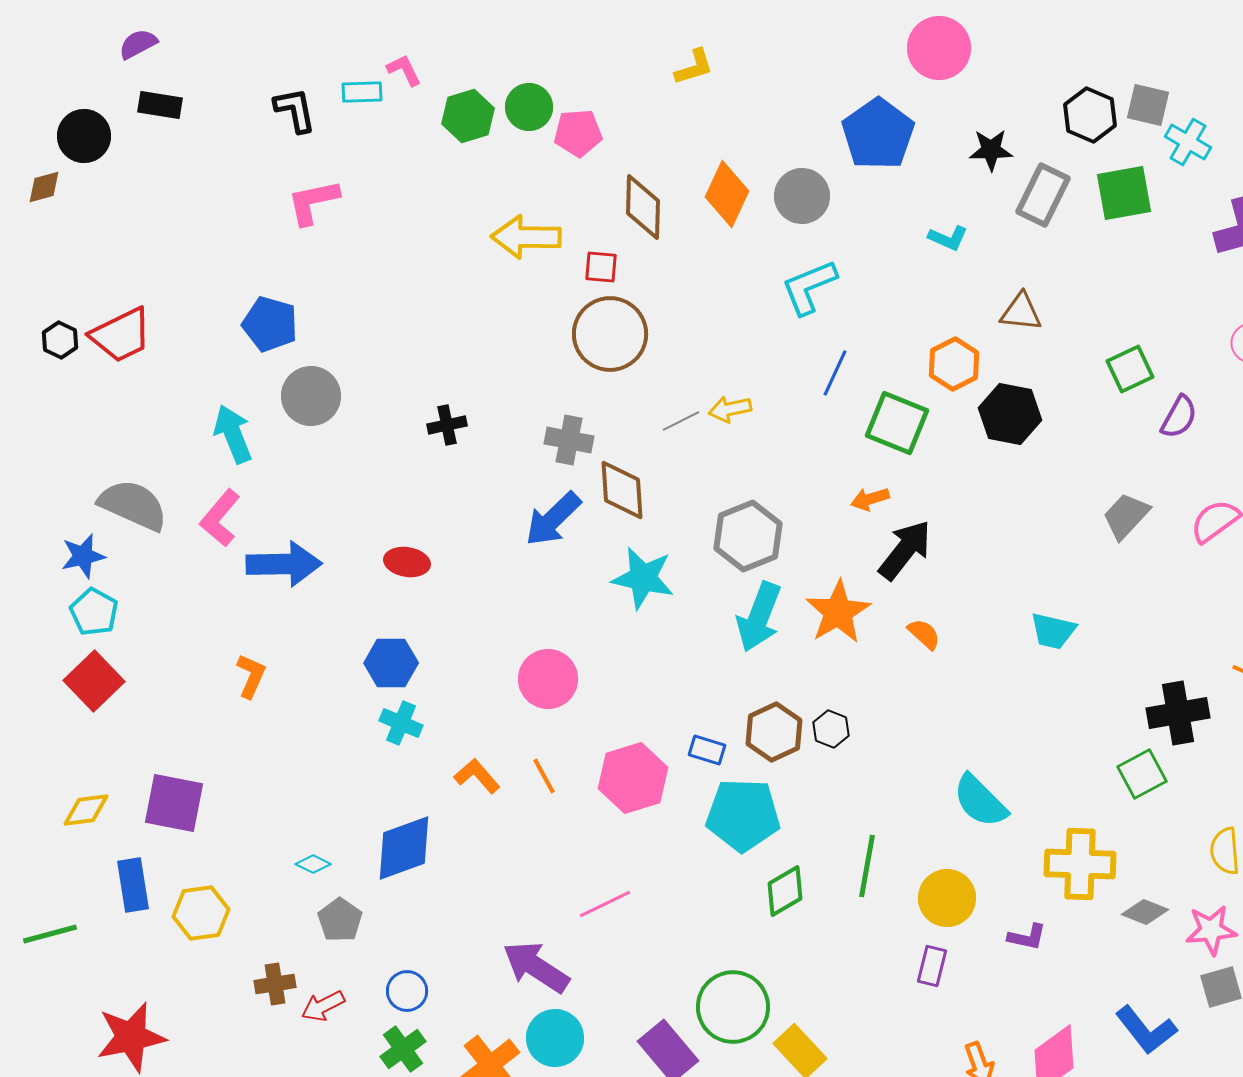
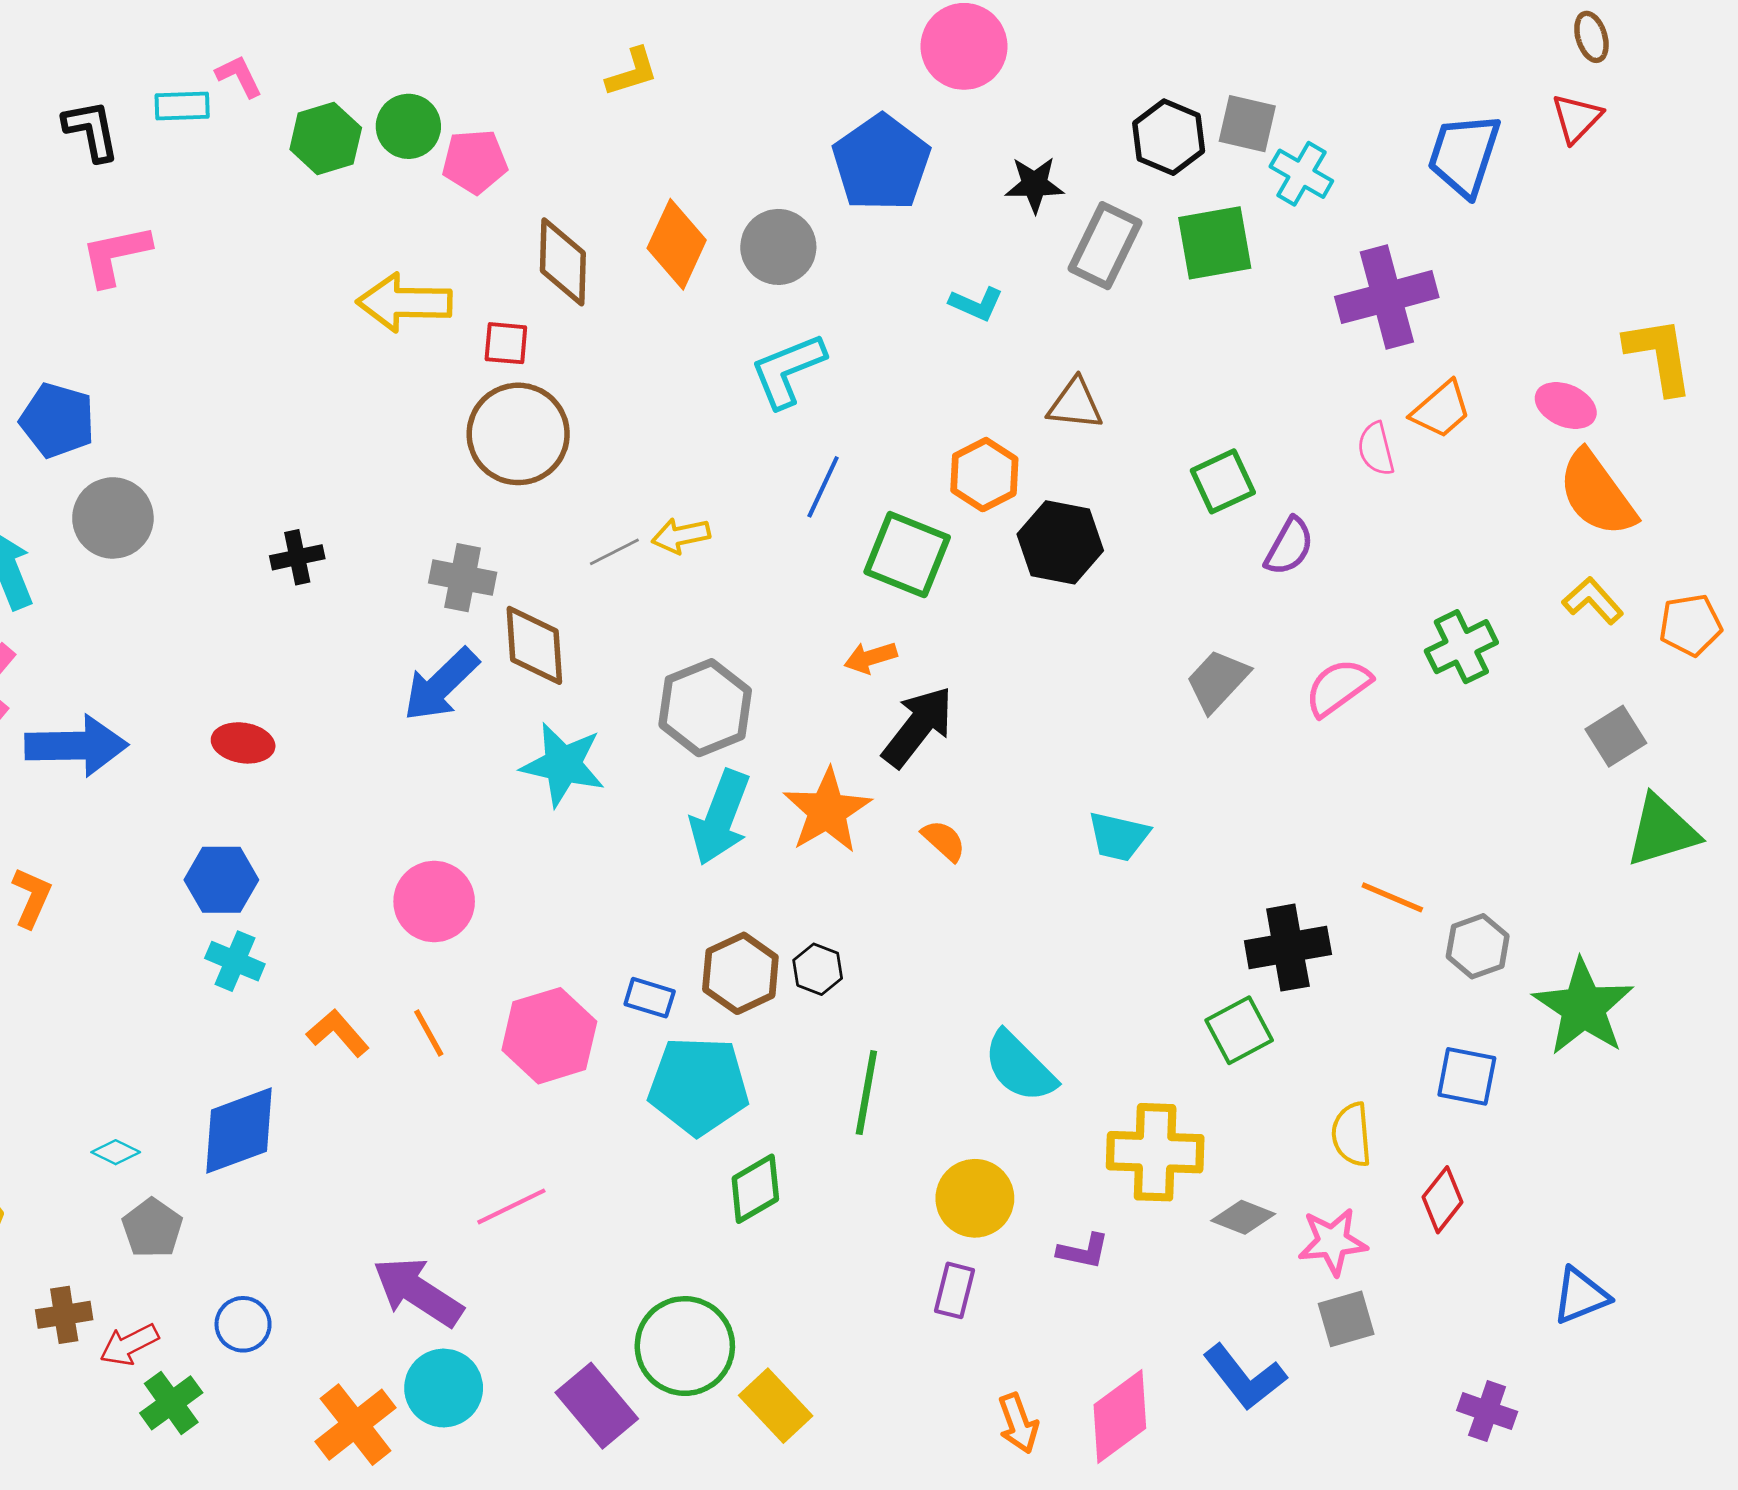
green line: (867, 866) -> (866, 1093), moved
green cross: (403, 1049) -> (171, 1403), moved

